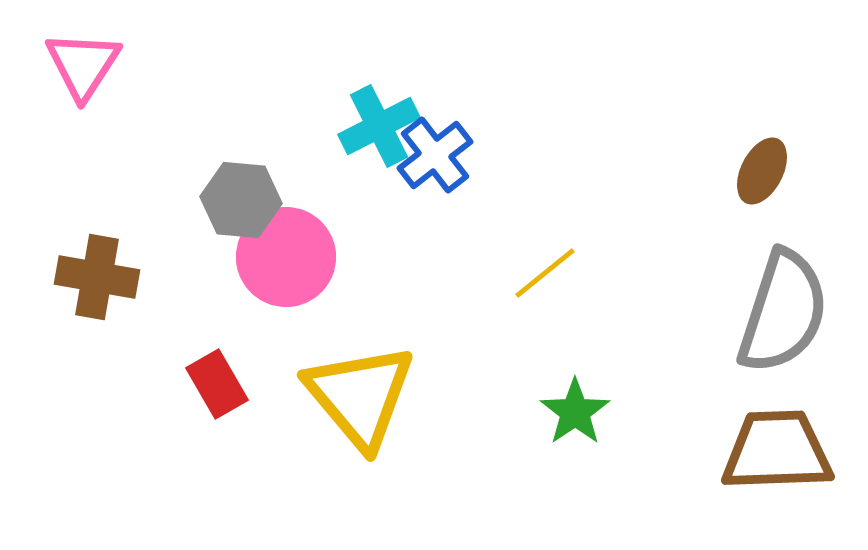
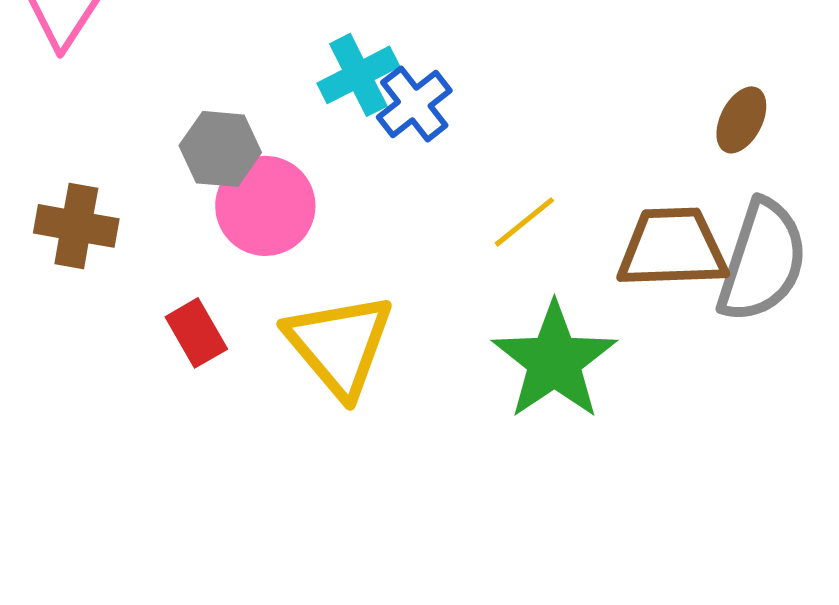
green star: (575, 412) -> (554, 361), size x1.8
brown trapezoid: (777, 451) -> (672, 248), moved

